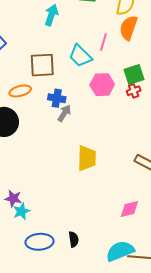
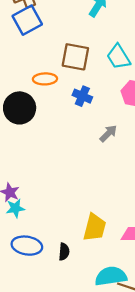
gray arrow: (64, 113) -> (108, 133), moved
yellow trapezoid: (87, 158) -> (95, 227), moved

